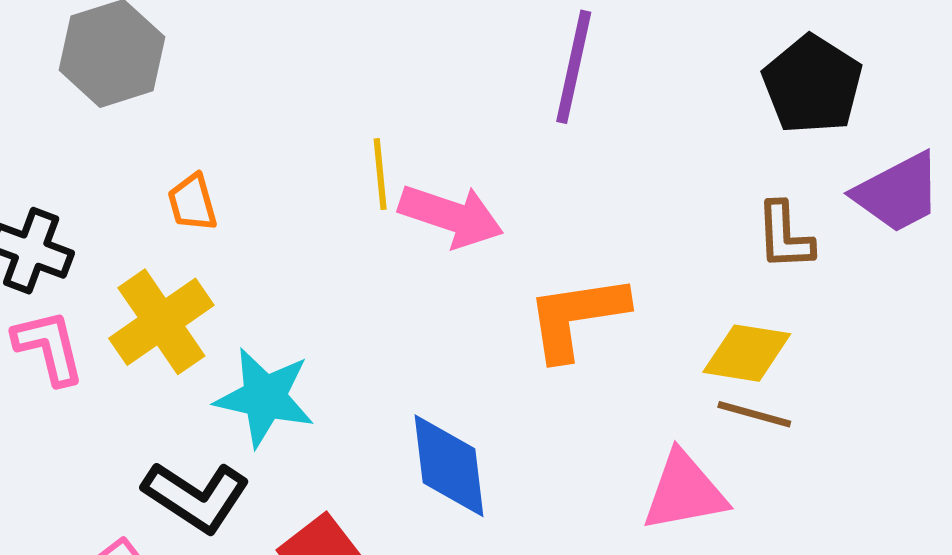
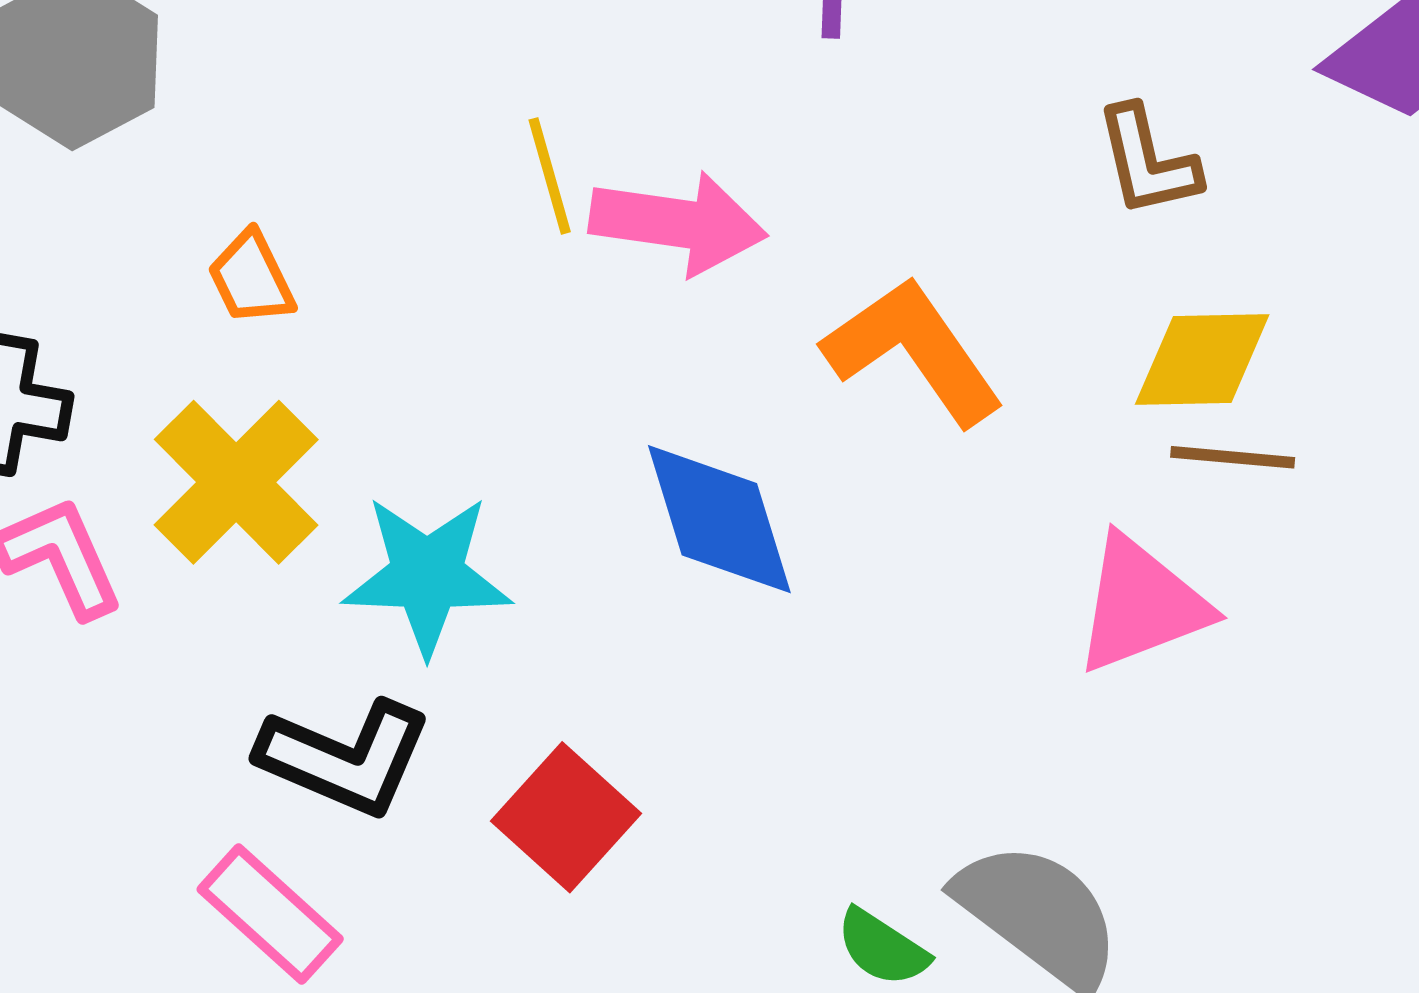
brown L-shape: (785, 236) -> (1148, 161), moved
orange L-shape: (577, 317) -> (913, 351), turned 74
blue diamond: (449, 466) -> (719, 519), moved

